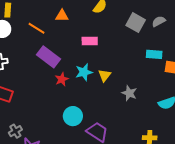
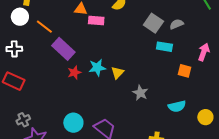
orange line: (36, 28) -> (44, 27), moved
pink rectangle: (90, 41) -> (96, 21), moved
cyan rectangle: (154, 54) -> (164, 47), moved
cyan circle: (73, 116) -> (73, 123), moved

